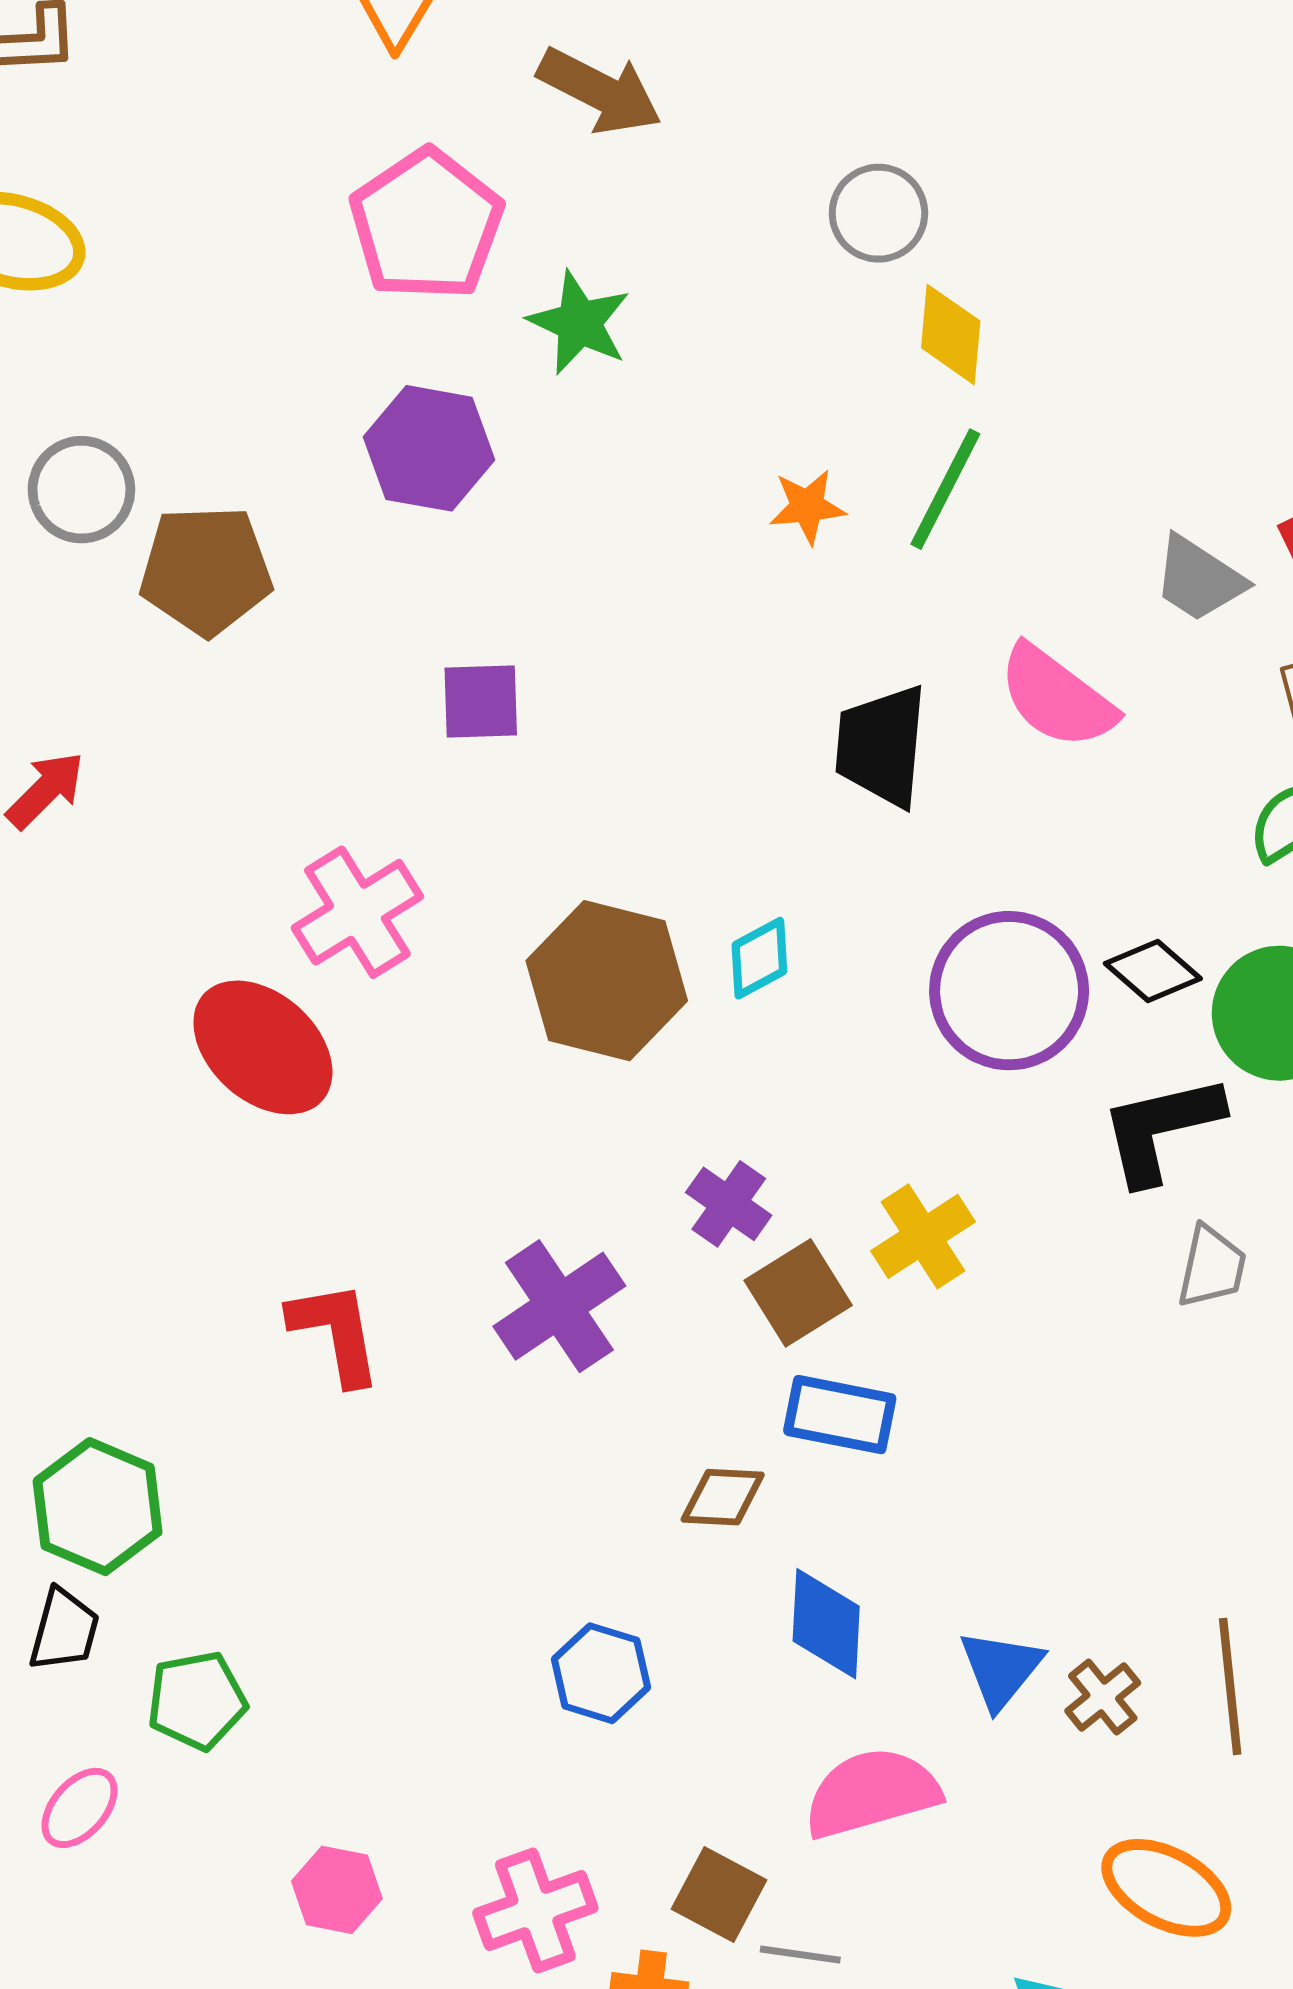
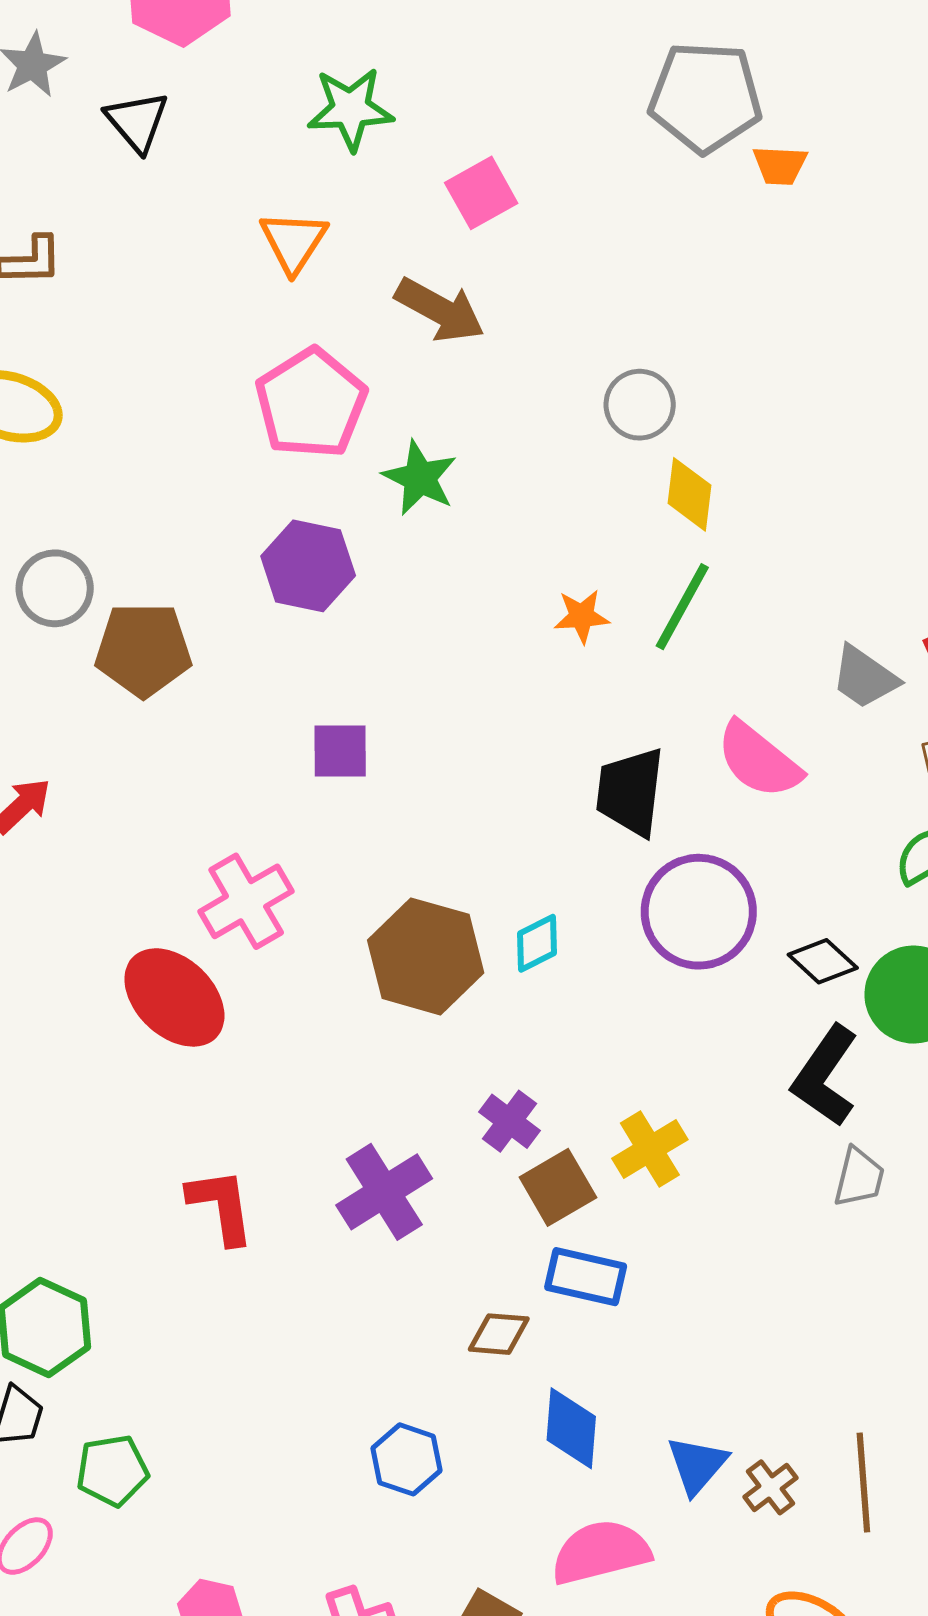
purple circle: (1009, 991) -> (699, 912), moved
black L-shape: (1161, 1129) -> (825, 1076), turned -44

